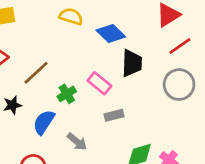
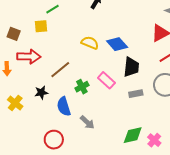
yellow semicircle: (71, 16) -> (90, 43), moved
gray rectangle: (114, 115) -> (136, 94), moved
blue semicircle: (44, 122) -> (64, 106), turned -54

